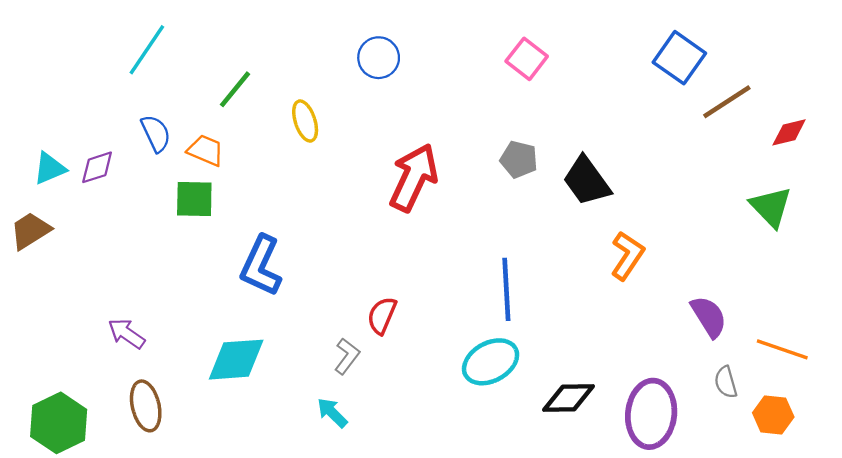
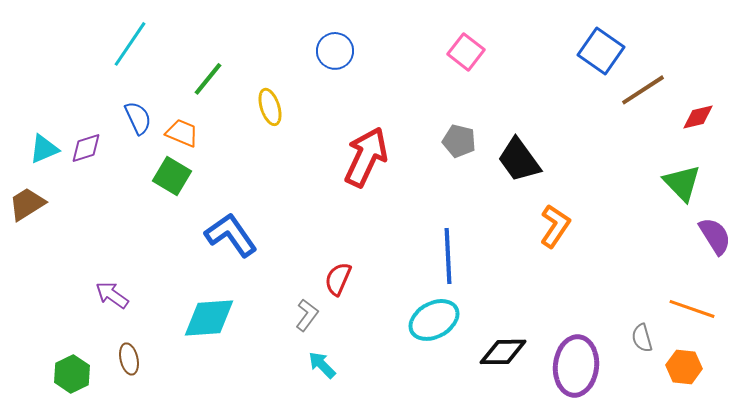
green square: (194, 199) -> (172, 176), turned 30
blue L-shape: (261, 266) -> (231, 235), turned 120
purple semicircle: (709, 317) -> (715, 236), moved
brown ellipse: (146, 406) -> (129, 359), size x0.7
cyan arrow: (332, 413) -> (322, 365), moved
green hexagon: (59, 423) -> (72, 374), moved, size x0.7

